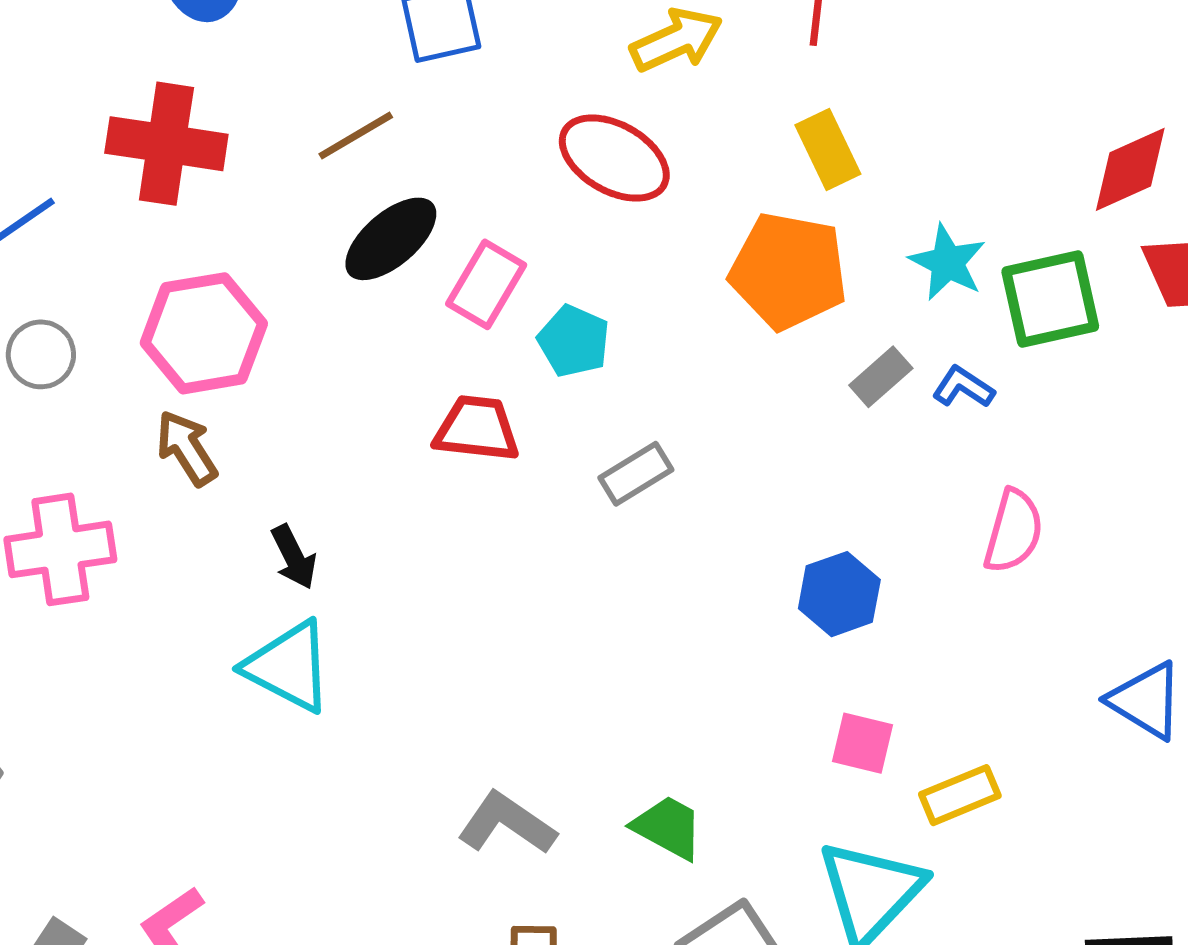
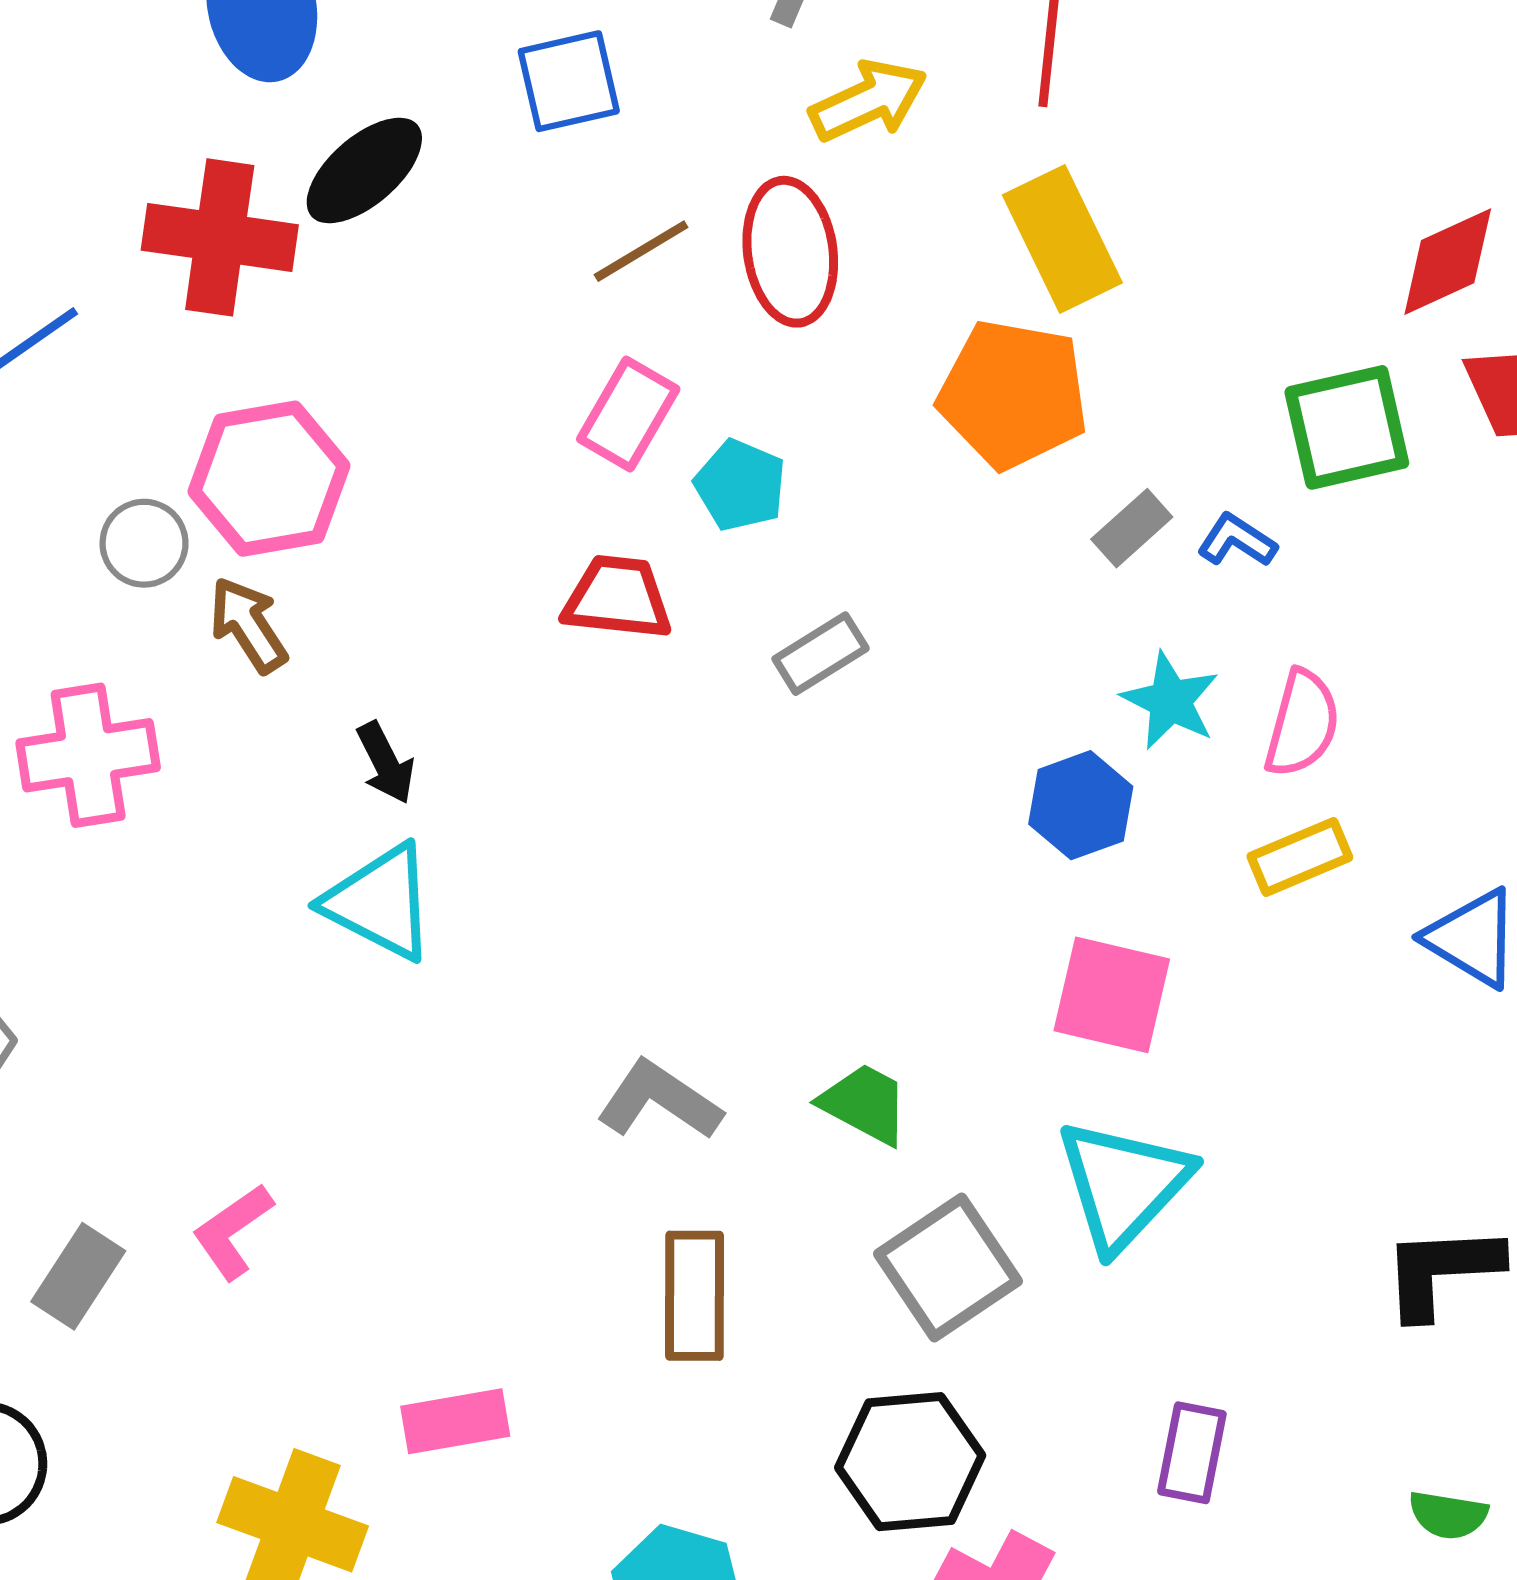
brown line: (356, 136) -> (641, 251), moved
yellow rectangle: (828, 149) -> (1062, 239), size x1.4
red ellipse: (614, 158) -> (790, 252), turned 53
black ellipse: (391, 239) -> (364, 171), moved
cyan star: (947, 262) -> (1170, 701), moved
gray circle: (41, 354) -> (144, 543), moved
pink square: (862, 743) -> (1112, 995), size x1.5
yellow rectangle: (960, 795) -> (1300, 857), moved

